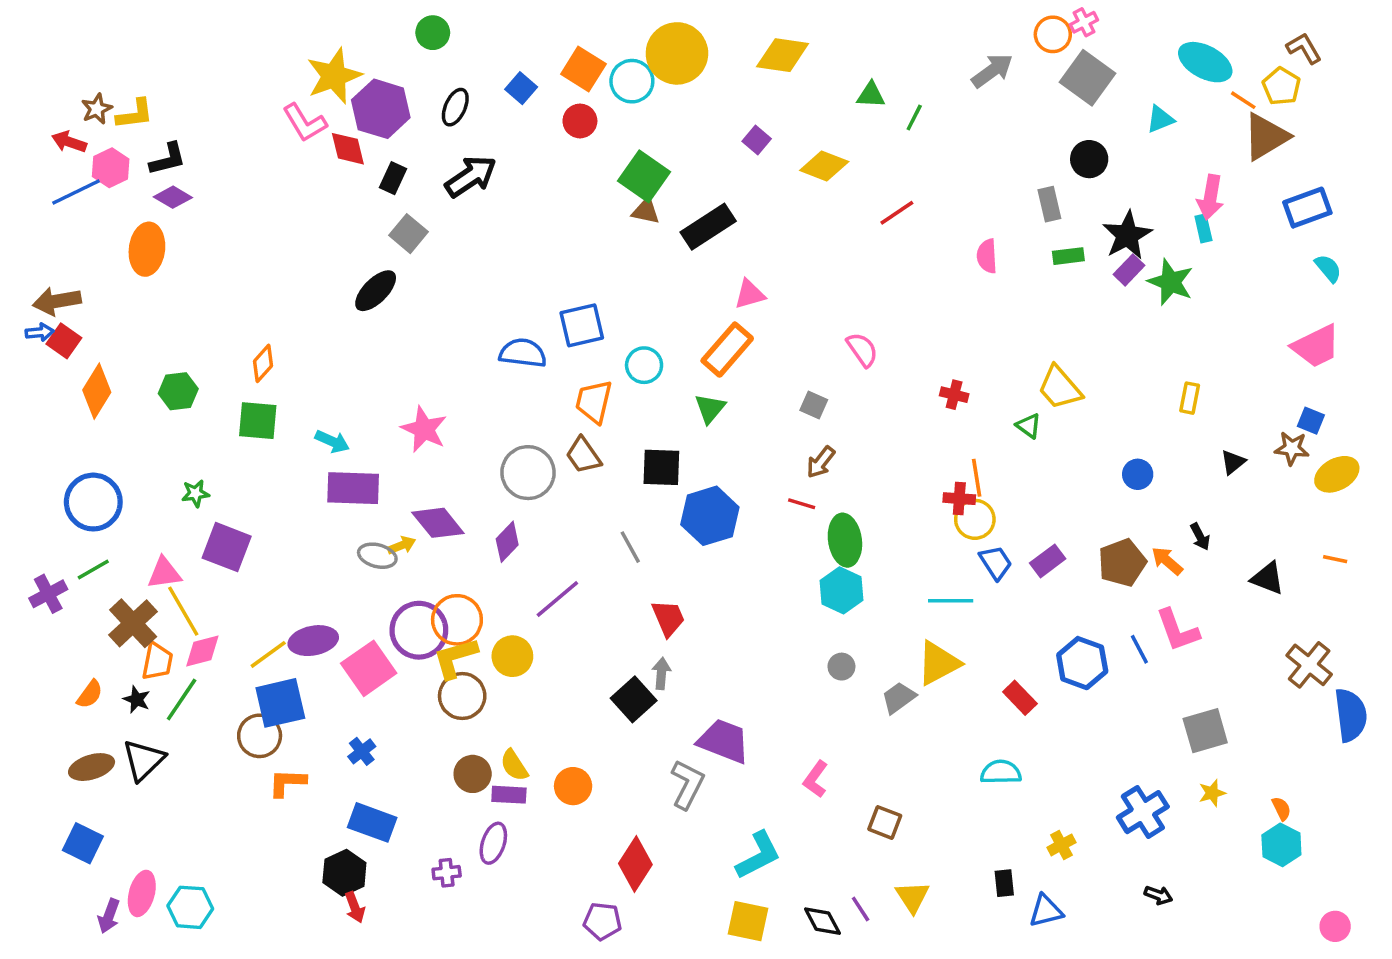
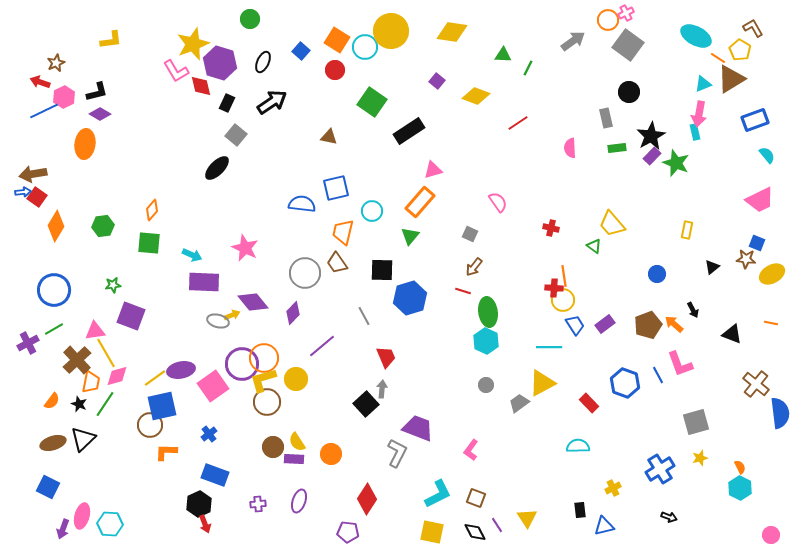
yellow L-shape: (135, 114) -> (111, 40), moved
cyan triangle: (1160, 119) -> (703, 84), moved
brown triangle: (646, 211) -> (329, 137), moved
brown square: (885, 822) -> (476, 498), moved
purple ellipse: (493, 843) -> (299, 501), moved

